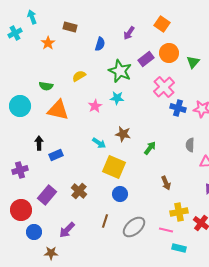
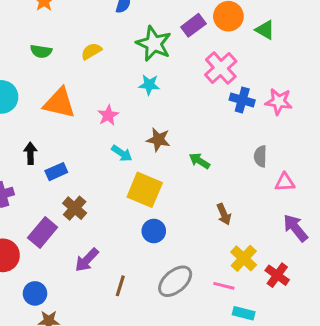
green triangle: (193, 62) -> (265, 30), turned -40
green semicircle: (46, 86) -> (41, 51), moved
pink star: (95, 106) -> (108, 115), moved
green arrow: (150, 148) -> (199, 161), turned -96
brown cross: (79, 191) -> (75, 208), moved
yellow cross: (179, 212) -> (244, 258), turned -36
brown line: (105, 221) -> (120, 286), moved
purple arrow: (67, 230) -> (87, 260), moved
blue circle: (34, 232) -> (35, 293), moved

